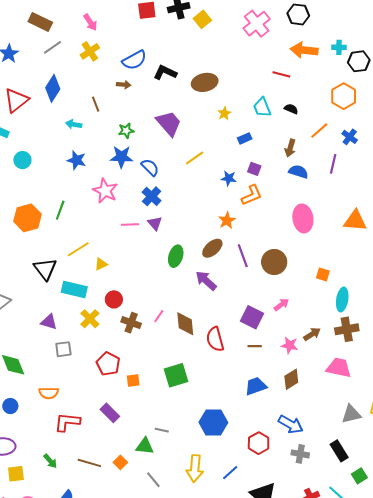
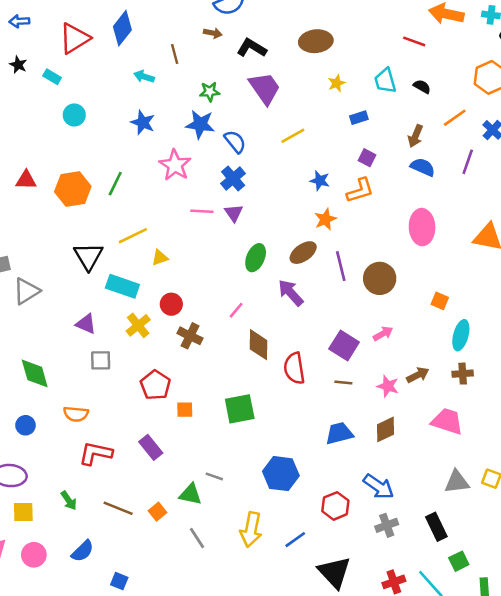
black L-shape: (165, 72) -> (252, 48), moved
blue star: (229, 178) -> (320, 181), moved
pink line: (159, 316) -> (236, 310), moved
brown cross: (347, 329) -> (463, 374), size x0.7
gray cross: (300, 454) -> (387, 525), turned -36

